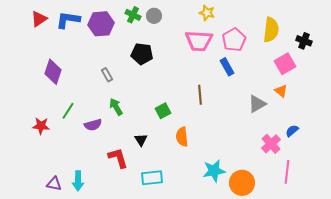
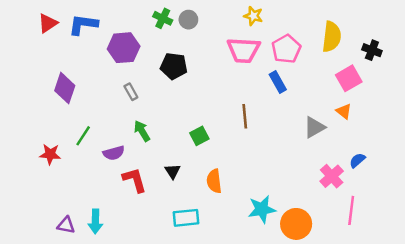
purple hexagon: (101, 24) -> (124, 48), moved
orange semicircle: (182, 137) -> (214, 181), moved
red L-shape: (118, 158) -> (135, 180), moved

